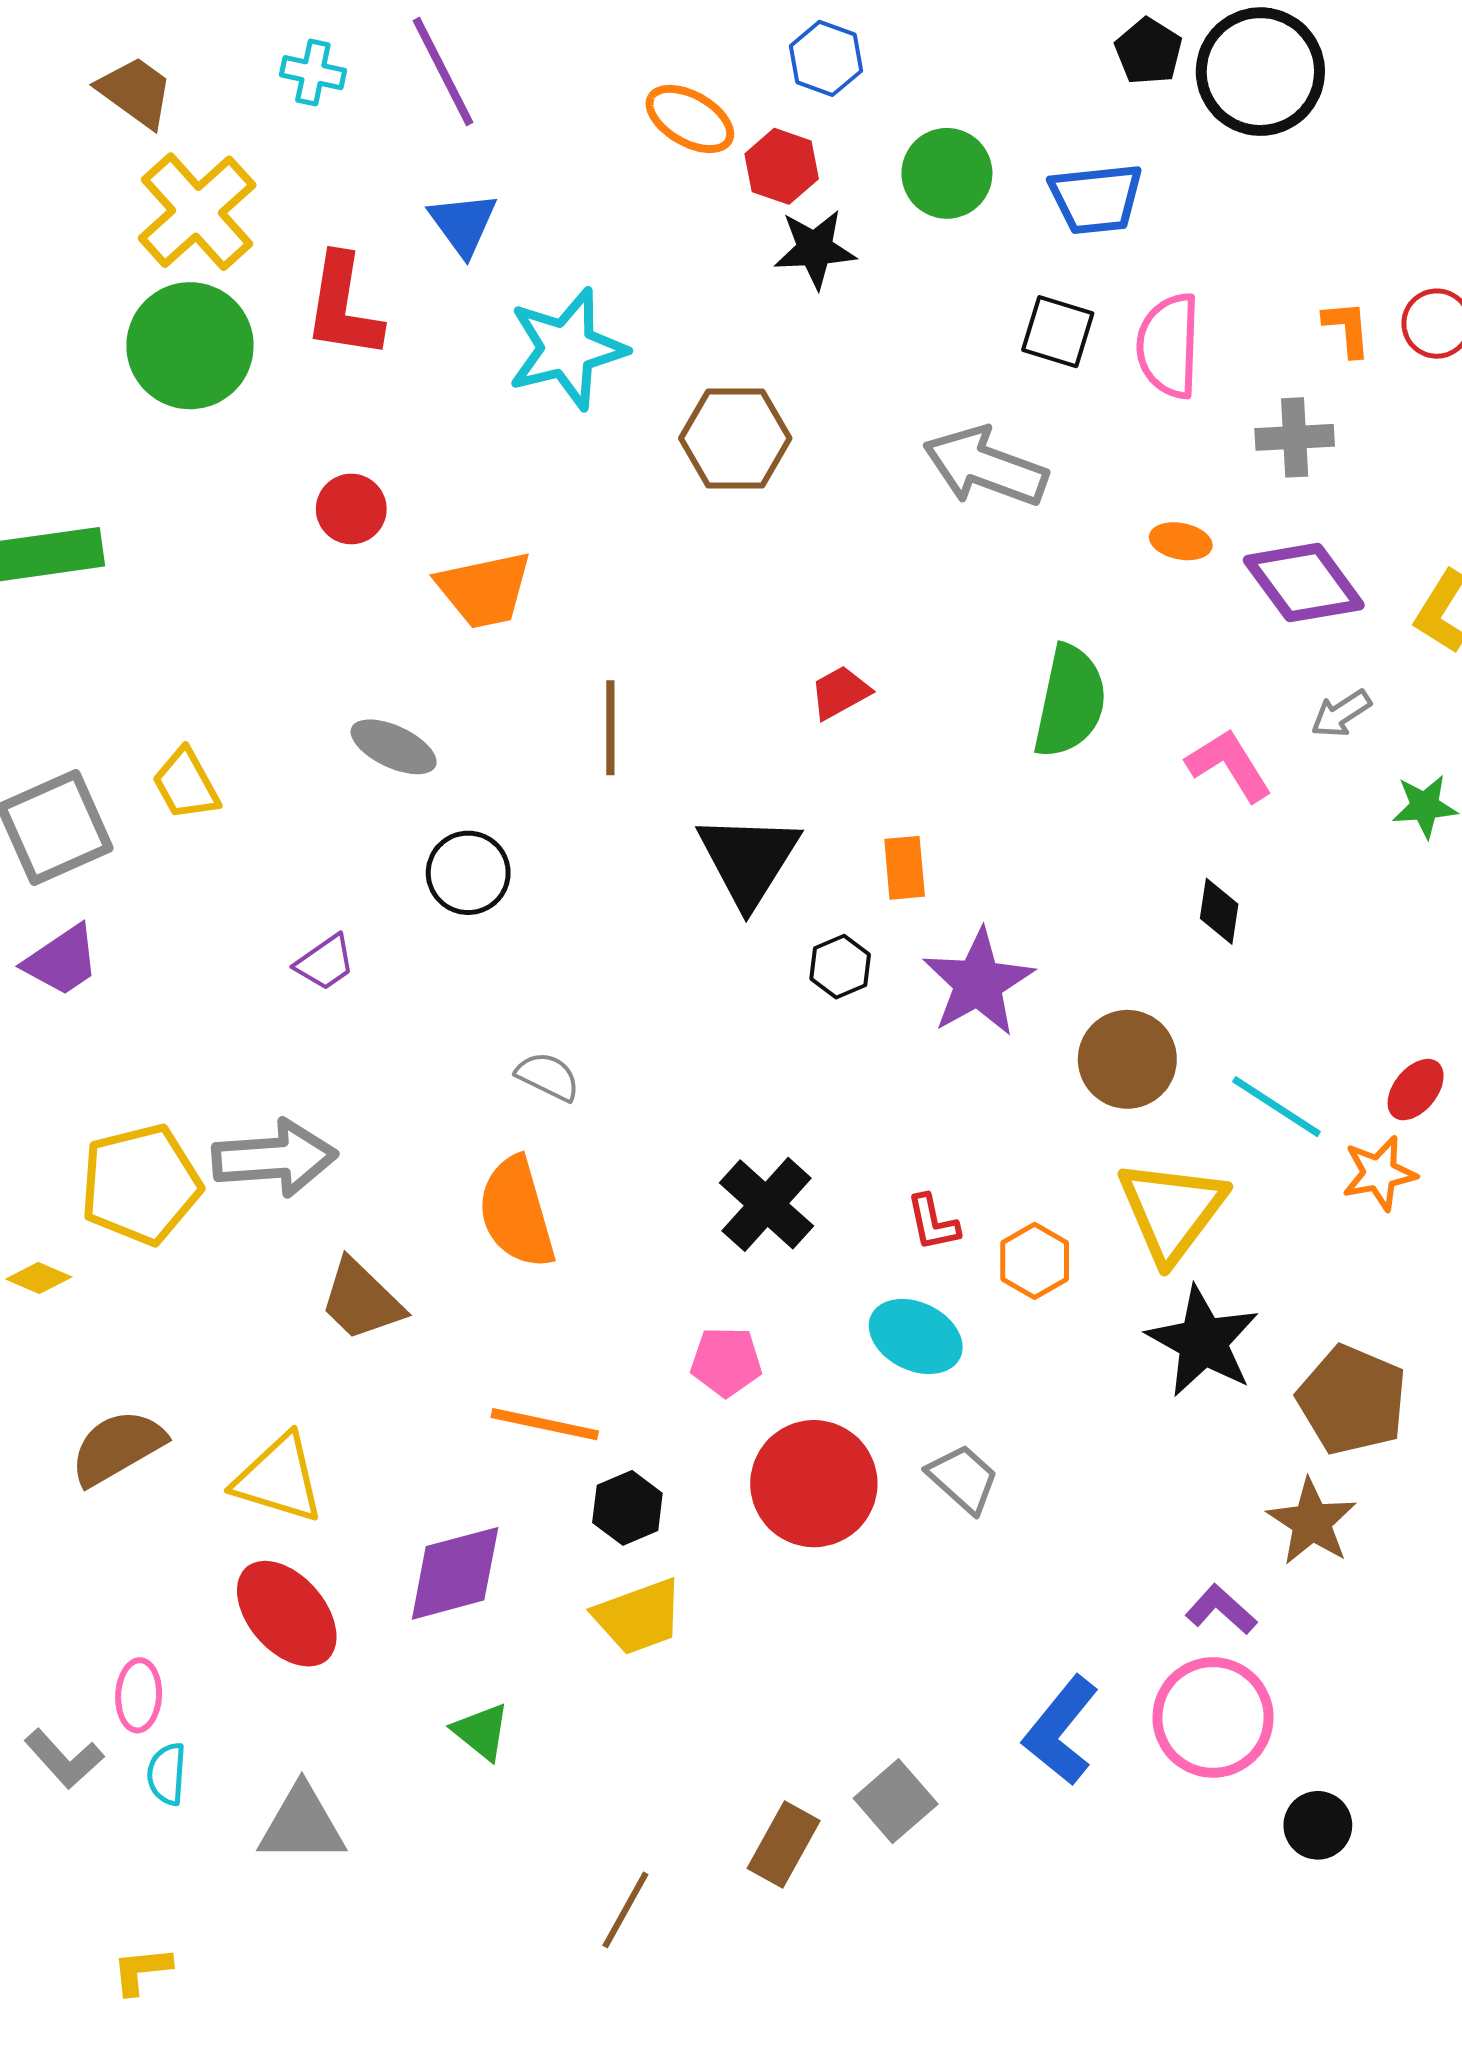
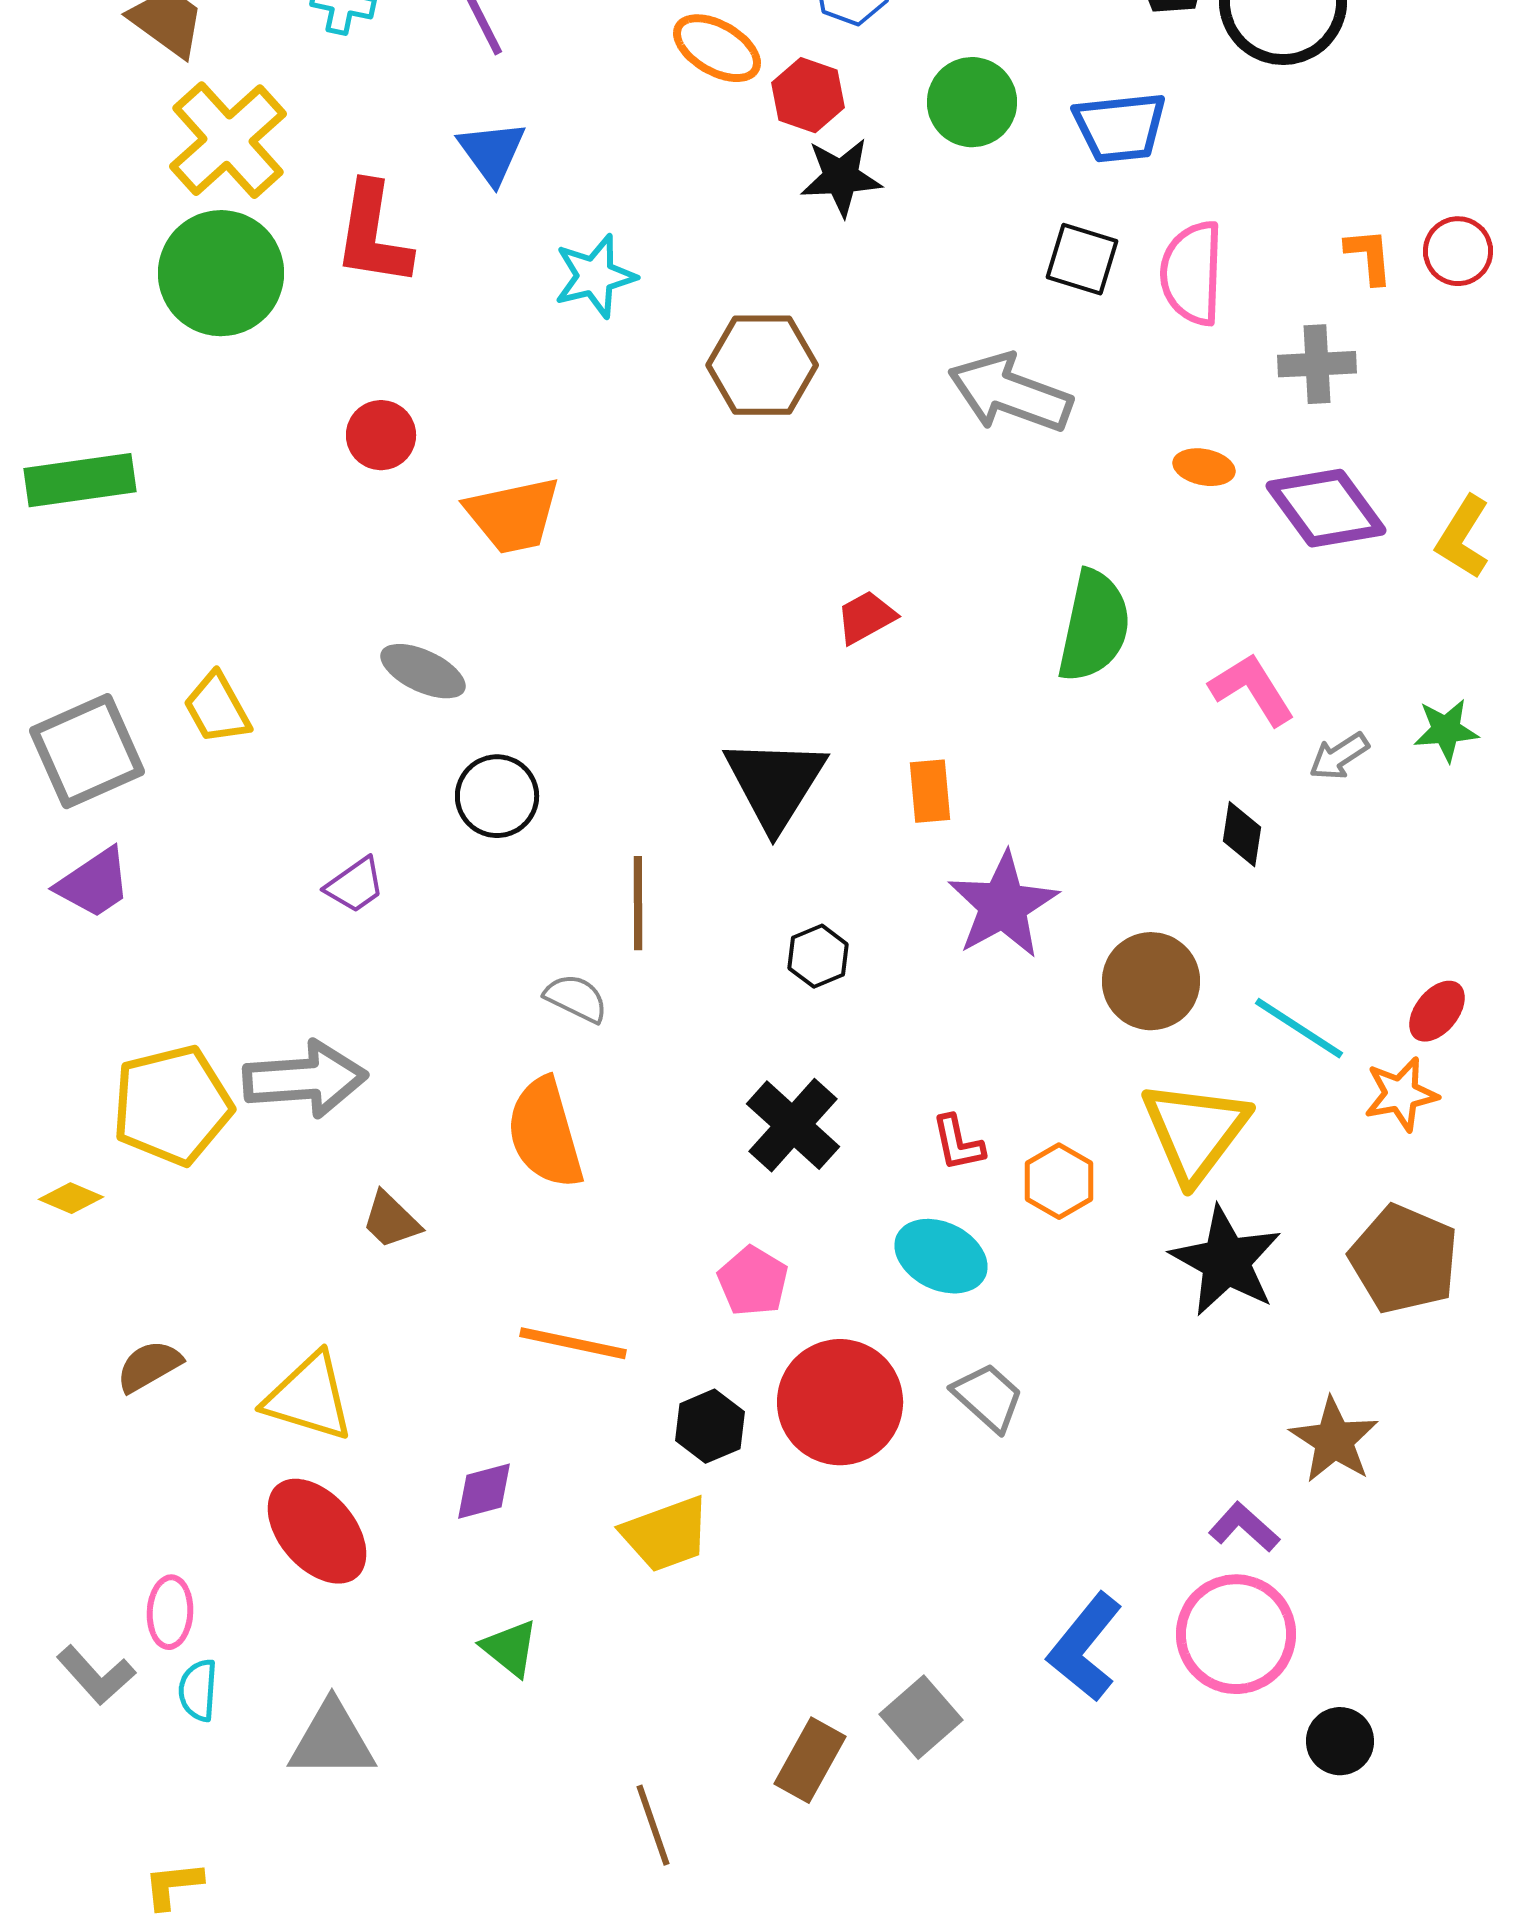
cyan star: (567, 349) -> (595, 276), size x0.7
gray arrow: (1341, 714) -> (1339, 756), moved
brown line: (610, 728) -> (638, 903), moved
black hexagon: (840, 967) -> (818, 956), moved
brown trapezoid: (361, 1300) -> (391, 1220), size x0.7
pink pentagon: (726, 1362) -> (753, 1281), turned 30
brown pentagon: (1352, 1400) -> (1404, 1259), moved
brown semicircle: (117, 1447) -> (149, 1366), size x0.7
black hexagon: (627, 1508) -> (710, 1426), moved
purple diamond: (455, 1573) -> (484, 1491), size x0.6
brown line: (625, 1910) -> (653, 1825), turned -48

